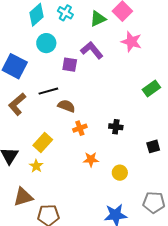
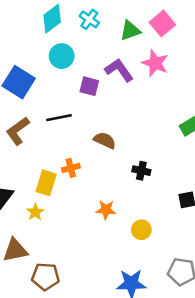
pink star: (131, 42) -> (155, 63), moved
brown semicircle: (66, 106) -> (105, 140), moved
orange cross: (80, 128) -> (71, 168), moved
yellow rectangle: (43, 143) -> (46, 183), turned -30

